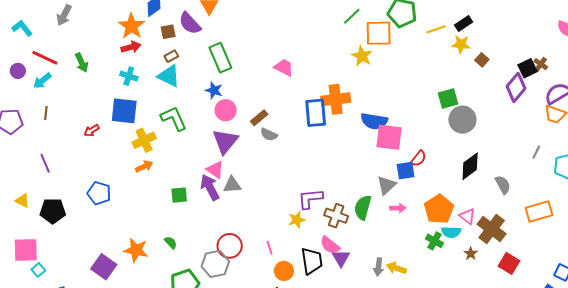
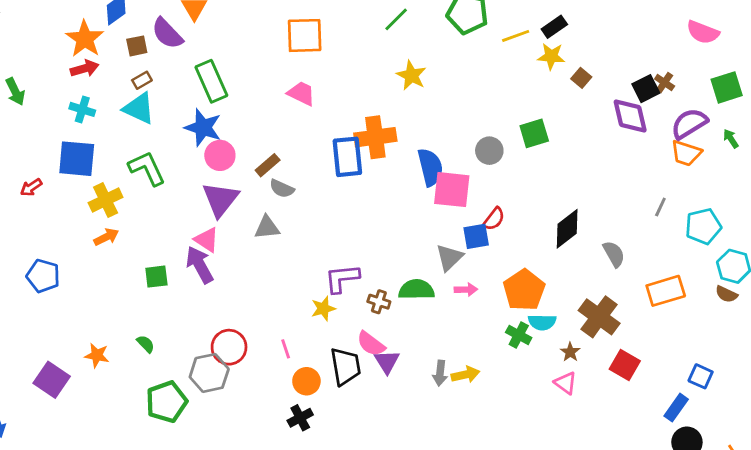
orange square: (379, 33) -> (305, 35), moved
purple diamond: (516, 87) -> (630, 116), turned -52
blue star: (214, 90) -> (203, 128), size x1.5
gray circle: (462, 120) -> (489, 151), moved, size x0.7
blue semicircle: (374, 121) -> (430, 167), turned -112
gray triangle: (232, 185) -> (267, 227), moved
green semicircle: (363, 208) -> (416, 290), turned 75
brown cross: (336, 216) -> (379, 302), size x0.7
pink triangle: (467, 216) -> (566, 383), moved
orange star: (136, 250) -> (97, 355), size x0.7
yellow arrow: (396, 268) -> (465, 375), turned 150

